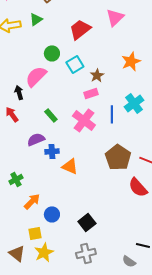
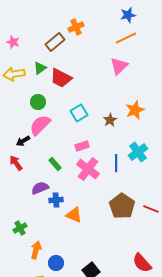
red trapezoid: (80, 29) -> (61, 78), moved, turned -115
green circle: (52, 53) -> (38, 102), moved
brown star: (97, 75) -> (110, 120), moved
black arrow: (19, 92) -> (23, 141), turned -104
pink rectangle: (91, 93) -> (82, 146), moved
red semicircle: (138, 187) -> (142, 263), moved
orange arrow: (32, 201) -> (36, 250), turned -30

